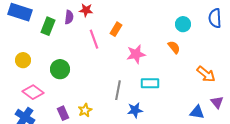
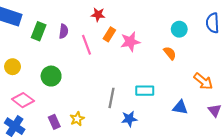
red star: (86, 10) -> (98, 15), moved
purple semicircle: (69, 17) -> (64, 31), moved
pink star: (136, 54) -> (130, 42), moved
blue triangle: (197, 112) -> (180, 107), moved

